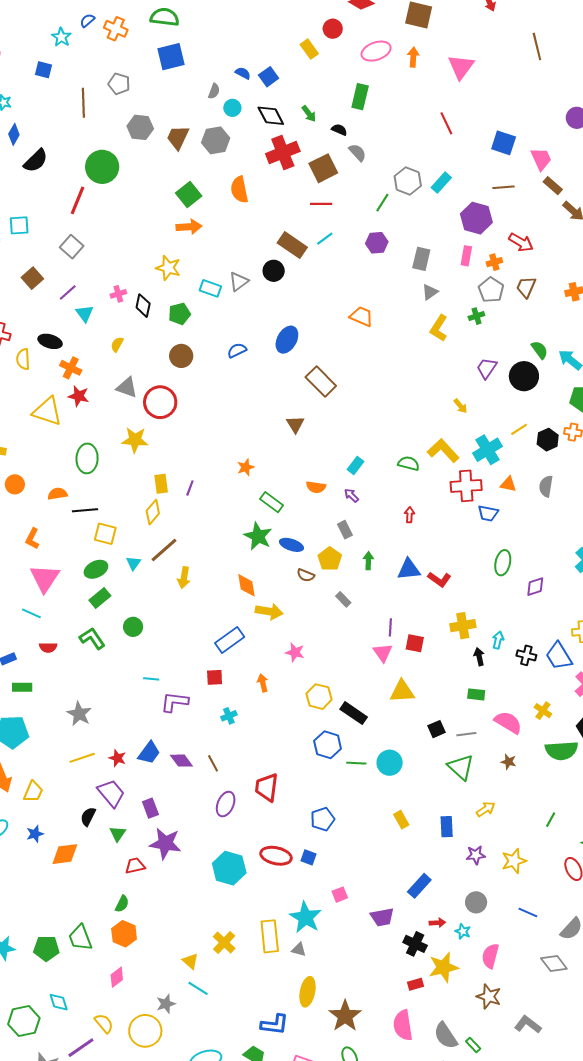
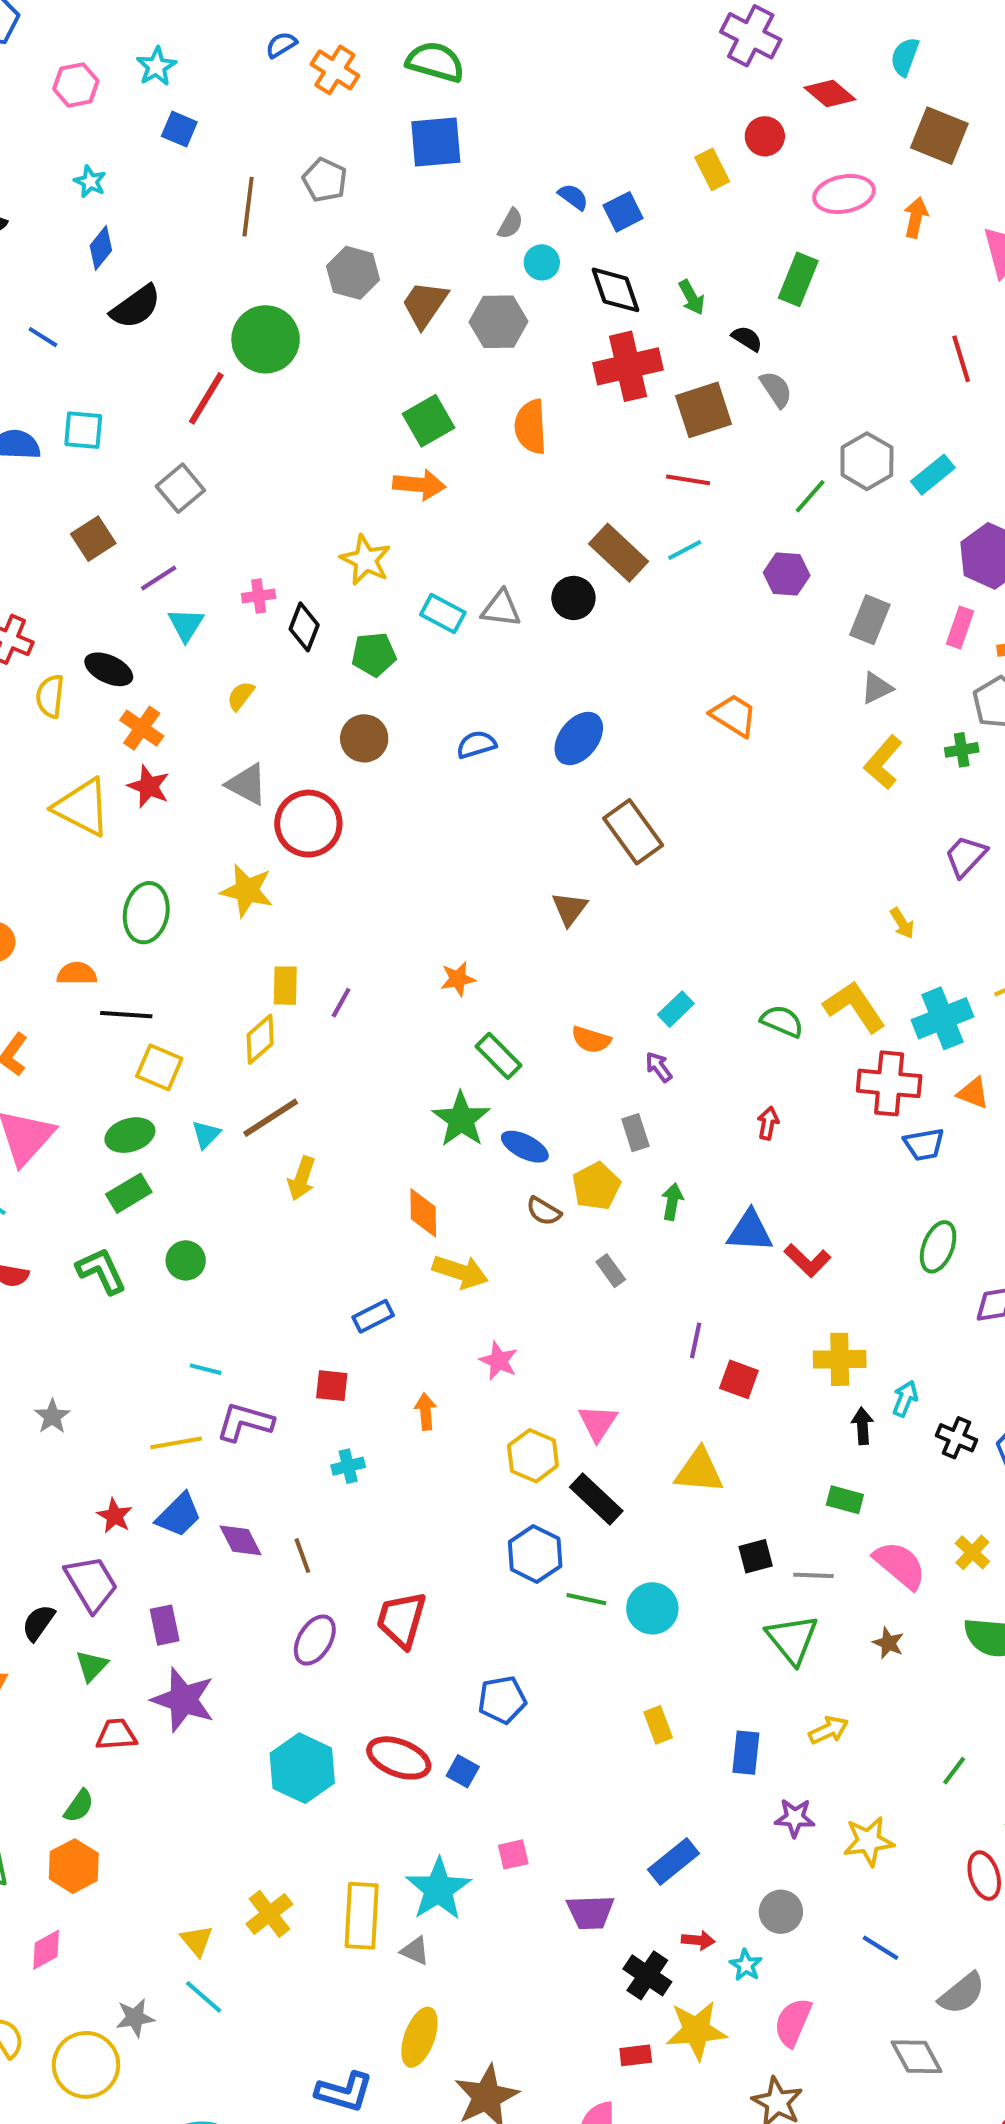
cyan star: (61, 37) -> (156, 66), moved
gray triangle: (239, 282) -> (501, 609), turned 35
blue trapezoid: (488, 513) -> (924, 1144), turned -30
blue rectangle: (230, 640) -> (373, 1316), size x0.7
pink triangle: (383, 653) -> (598, 1423), moved
gray star: (79, 714) -> (52, 1416), size x0.7
yellow line: (82, 758) -> (176, 1443), moved

